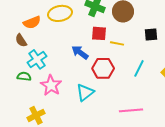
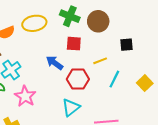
yellow line: (117, 43) -> (100, 61), moved, turned -32
cyan triangle: (85, 92) -> (71, 107), moved

